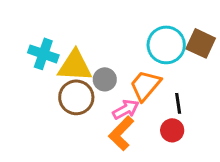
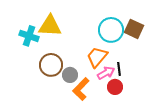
yellow triangle: (75, 66) -> (50, 26), moved
gray circle: (105, 79) -> (70, 75), moved
pink arrow: (126, 109) -> (106, 73), moved

